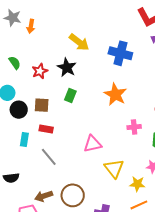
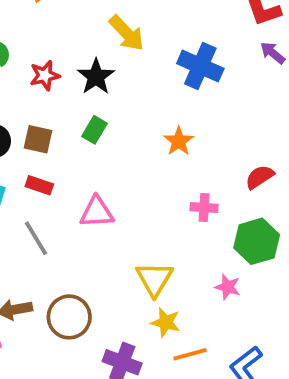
orange star: (115, 94) -> (179, 141), size x0.7
pink triangle: (92, 144) -> (97, 212), moved
yellow star: (137, 184) -> (166, 322), moved

